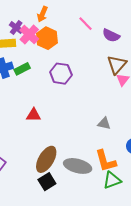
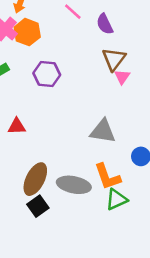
purple semicircle: (111, 35) -> (105, 24), turned 42
gray triangle: (104, 123) -> (103, 131), size x1.6

